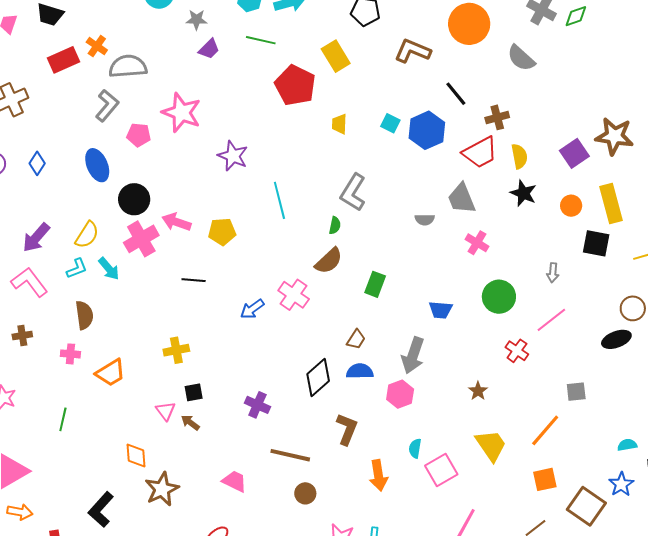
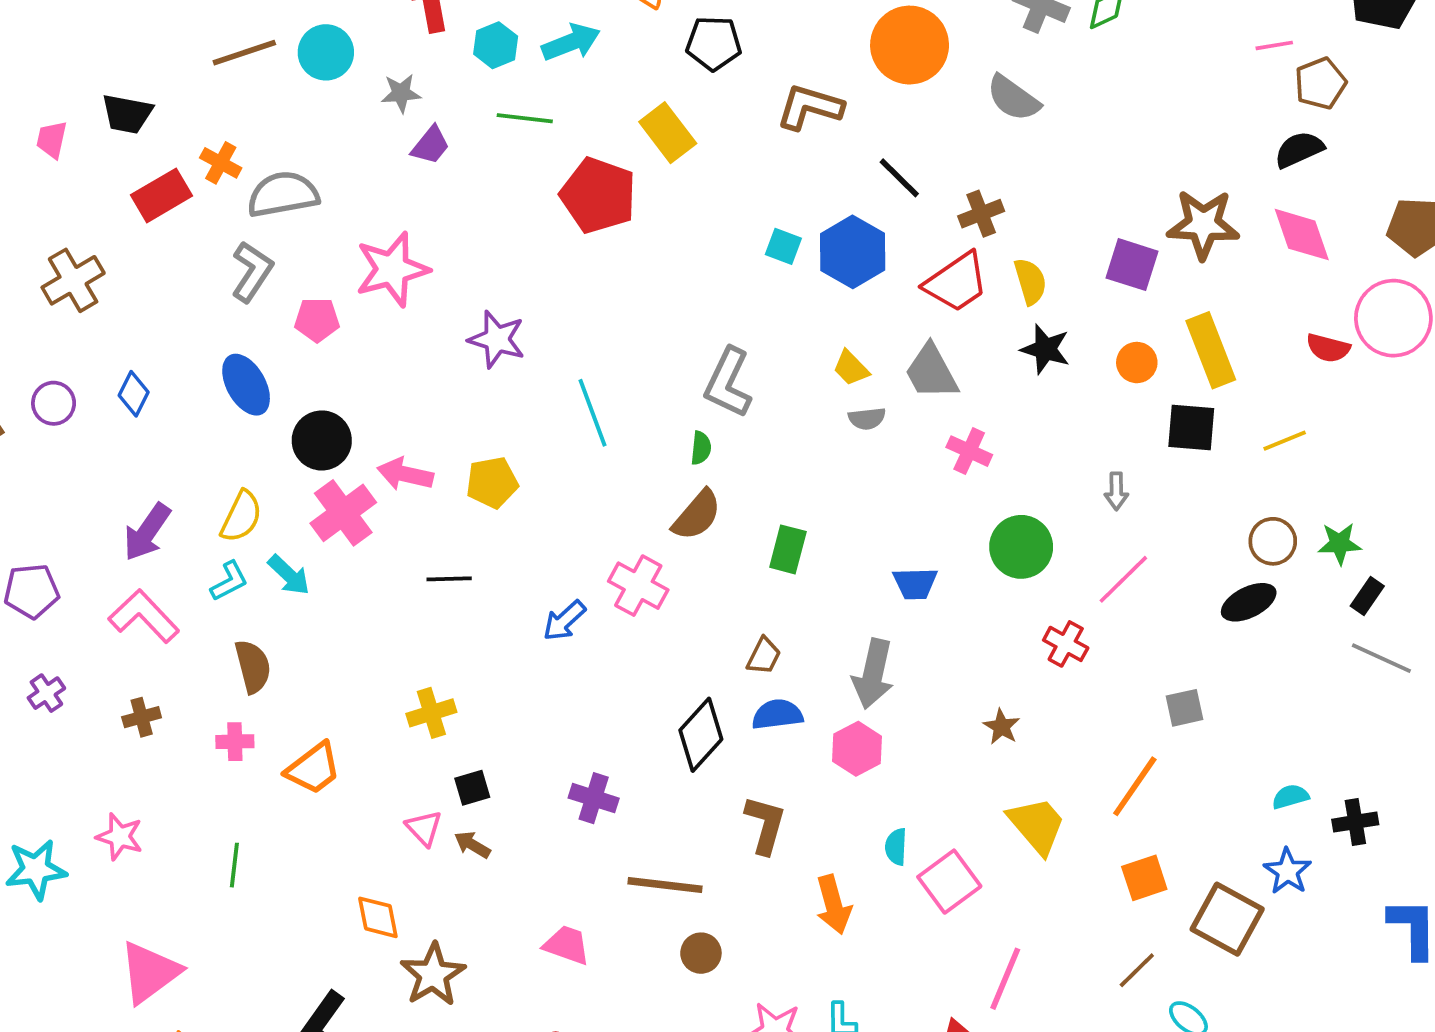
pink star: (182, 113) -> (392, 269), turned -30
yellow trapezoid: (339, 124) -> (851, 368), moved, turned -40
purple square: (574, 153) -> (1132, 265), turned -32

